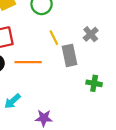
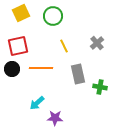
gray rectangle: (69, 55) -> (78, 74), moved
cyan arrow: (12, 101) -> (37, 103), moved

